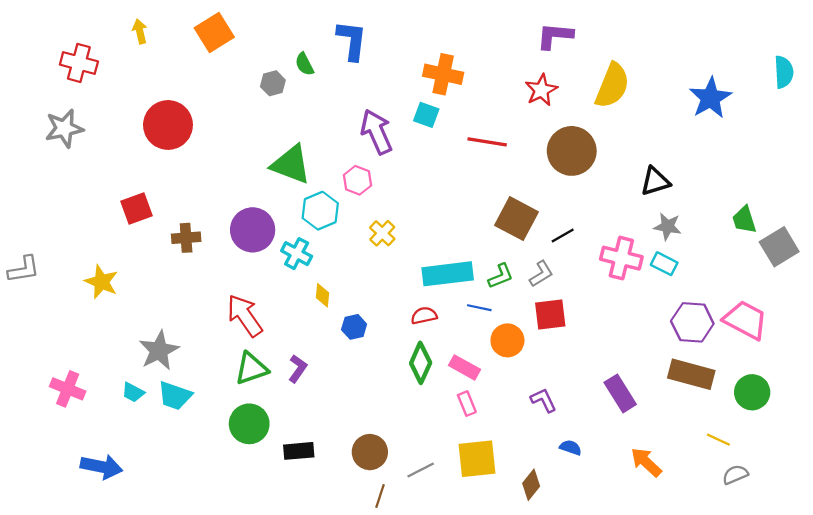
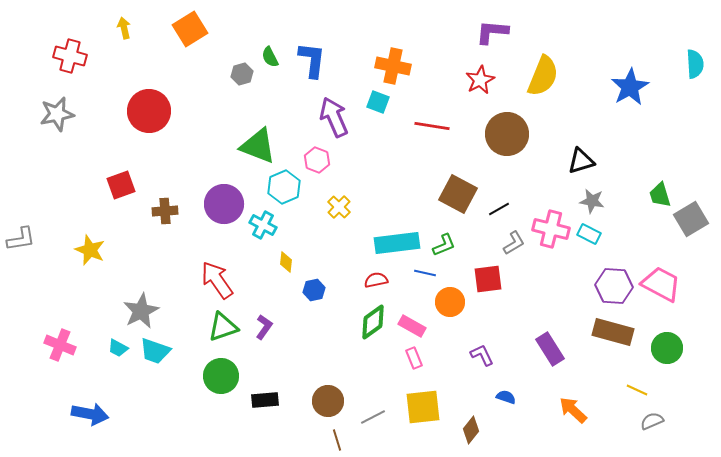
blue L-shape: (352, 40) -> (312, 60), moved
gray L-shape: (541, 274) -> (514, 243), moved
green diamond: (421, 363) -> (373, 322), turned 30
brown line: (380, 496) -> (337, 440), turned -35

